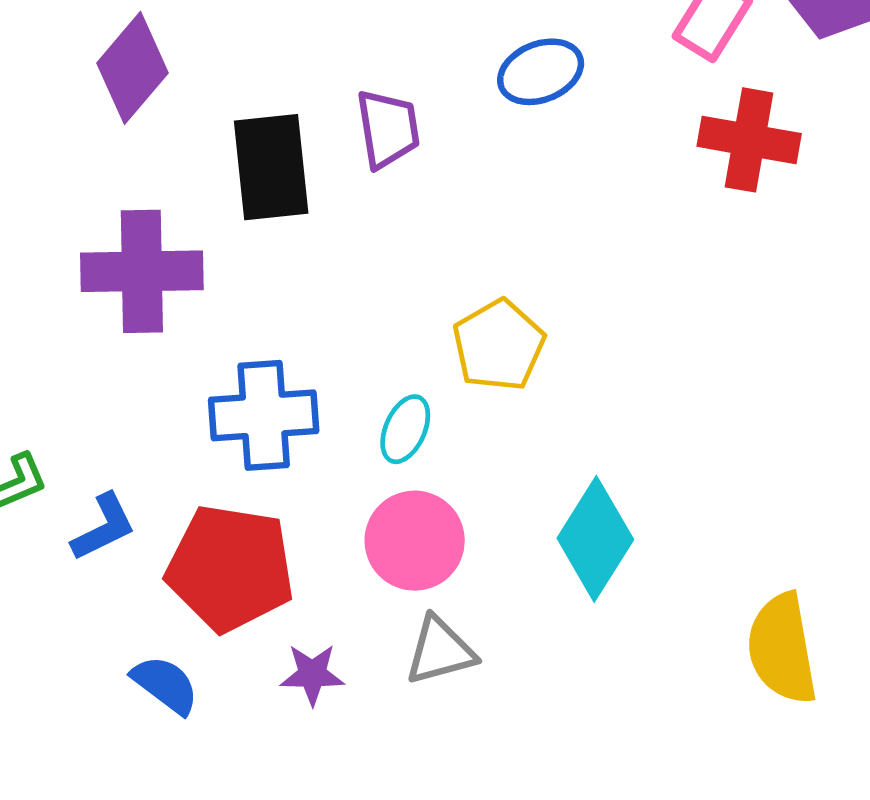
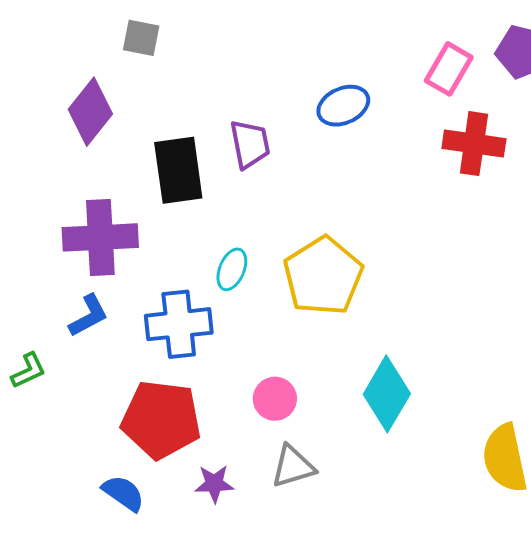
yellow pentagon: (499, 345) -> (323, 276), size x1.4
cyan ellipse: (405, 429) -> (232, 269), moved
blue L-shape: (104, 527) -> (89, 316), moved
pink circle: (415, 541) -> (275, 399), size x0.7

